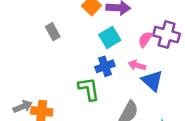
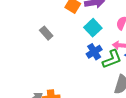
green L-shape: (89, 89) -> (112, 59), moved, turned 90

